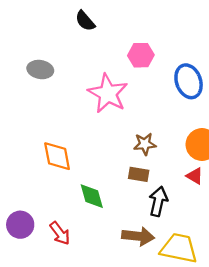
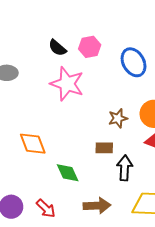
black semicircle: (85, 21) -> (57, 48), moved
brown star: (145, 144) -> (118, 118), moved
brown arrow: (138, 236) -> (97, 206), moved

